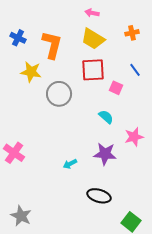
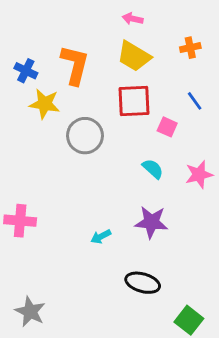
blue cross: (18, 38) -> (26, 71), moved
pink star: (134, 137) -> (199, 175), moved
pink cross: (14, 153) -> (20, 221), turned -30

